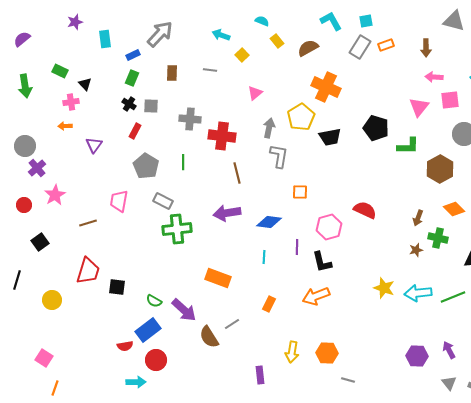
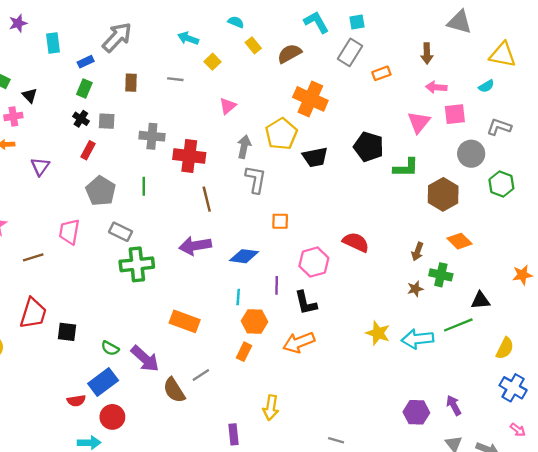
orange rectangle: (386, 45) -> (381, 73), moved
green line: (453, 297) -> (458, 325), moved
orange hexagon: (327, 353) -> (254, 321), moved

